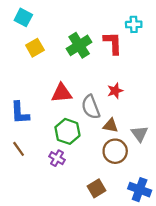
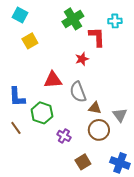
green cross: (79, 45) -> (73, 19), moved
red star: (115, 91) -> (82, 59), moved
green hexagon: (67, 131) -> (42, 113), moved
purple cross: (57, 158) -> (64, 136), moved

